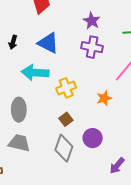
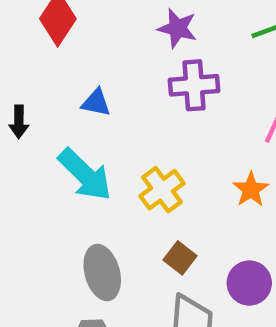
blue triangle: (48, 43) -> (96, 103), size x0.6
cyan arrow: (35, 73) -> (85, 175), turned -124
gray ellipse: (19, 110) -> (102, 273), moved

